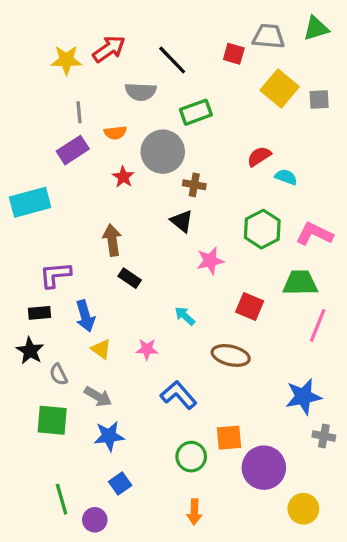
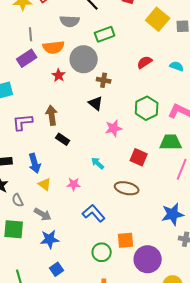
orange semicircle: (115, 133) -> (54, 47), size x1.5
cyan semicircle: (286, 177) -> (177, 66), moved
purple L-shape: (55, 275) -> (23, 122), moved

